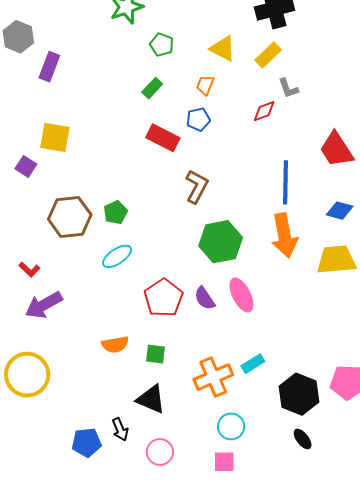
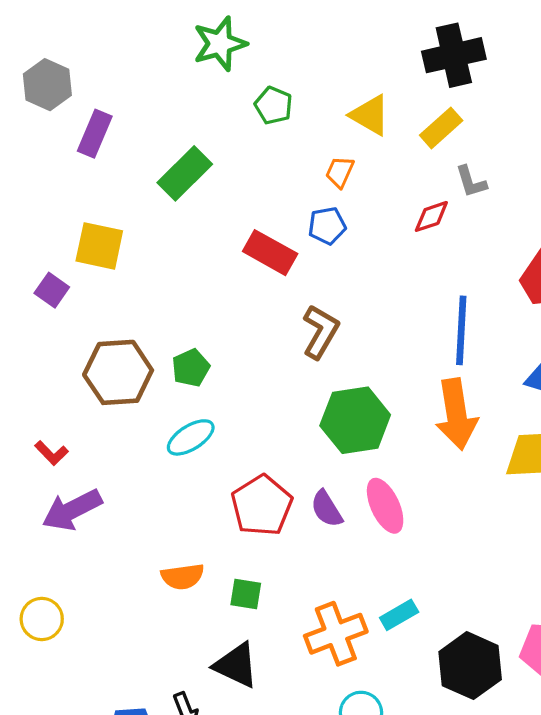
green rectangle: (152, 88) -> (185, 173), moved, size x1.6
yellow circle: (27, 375) -> (42, 619), size x0.6

